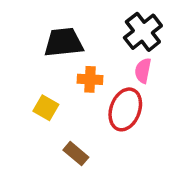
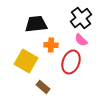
pink semicircle: (143, 71) -> (81, 40), turned -56
yellow square: (46, 108) -> (26, 61), size x1.6

